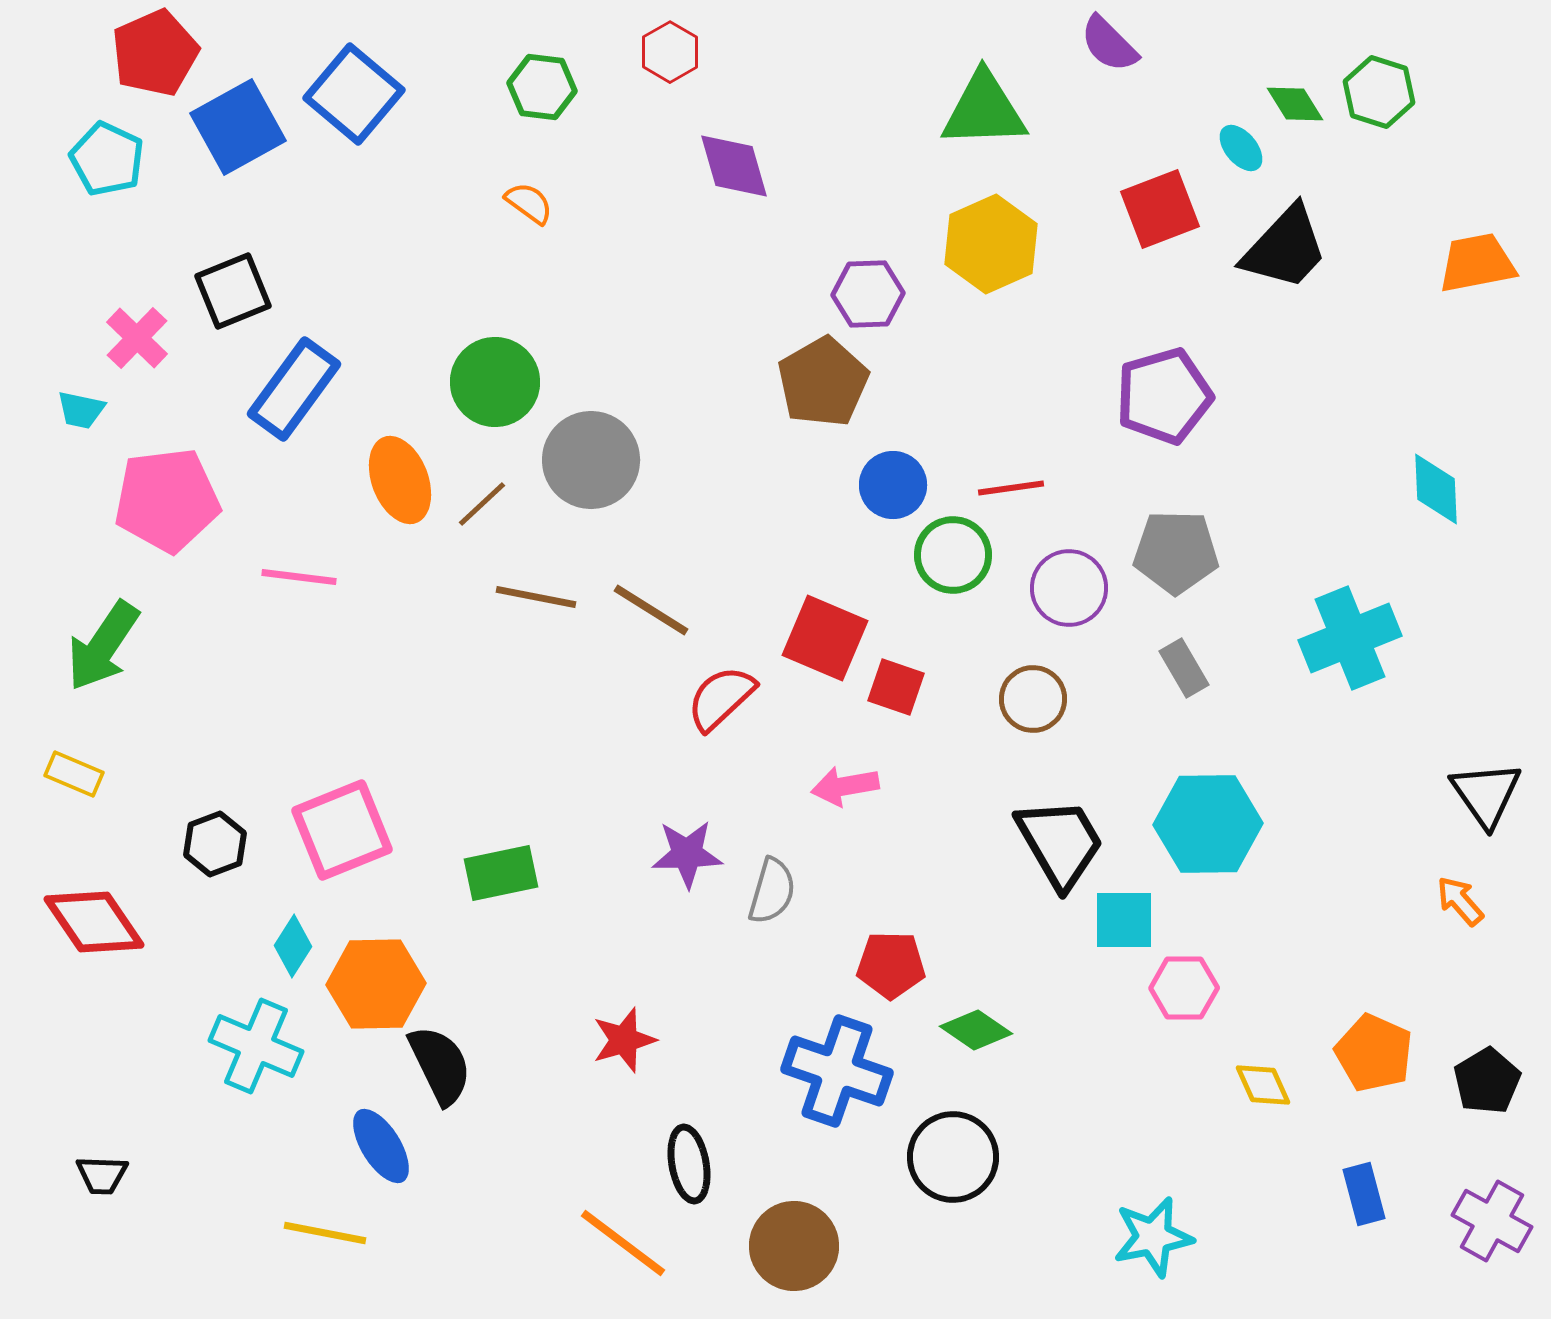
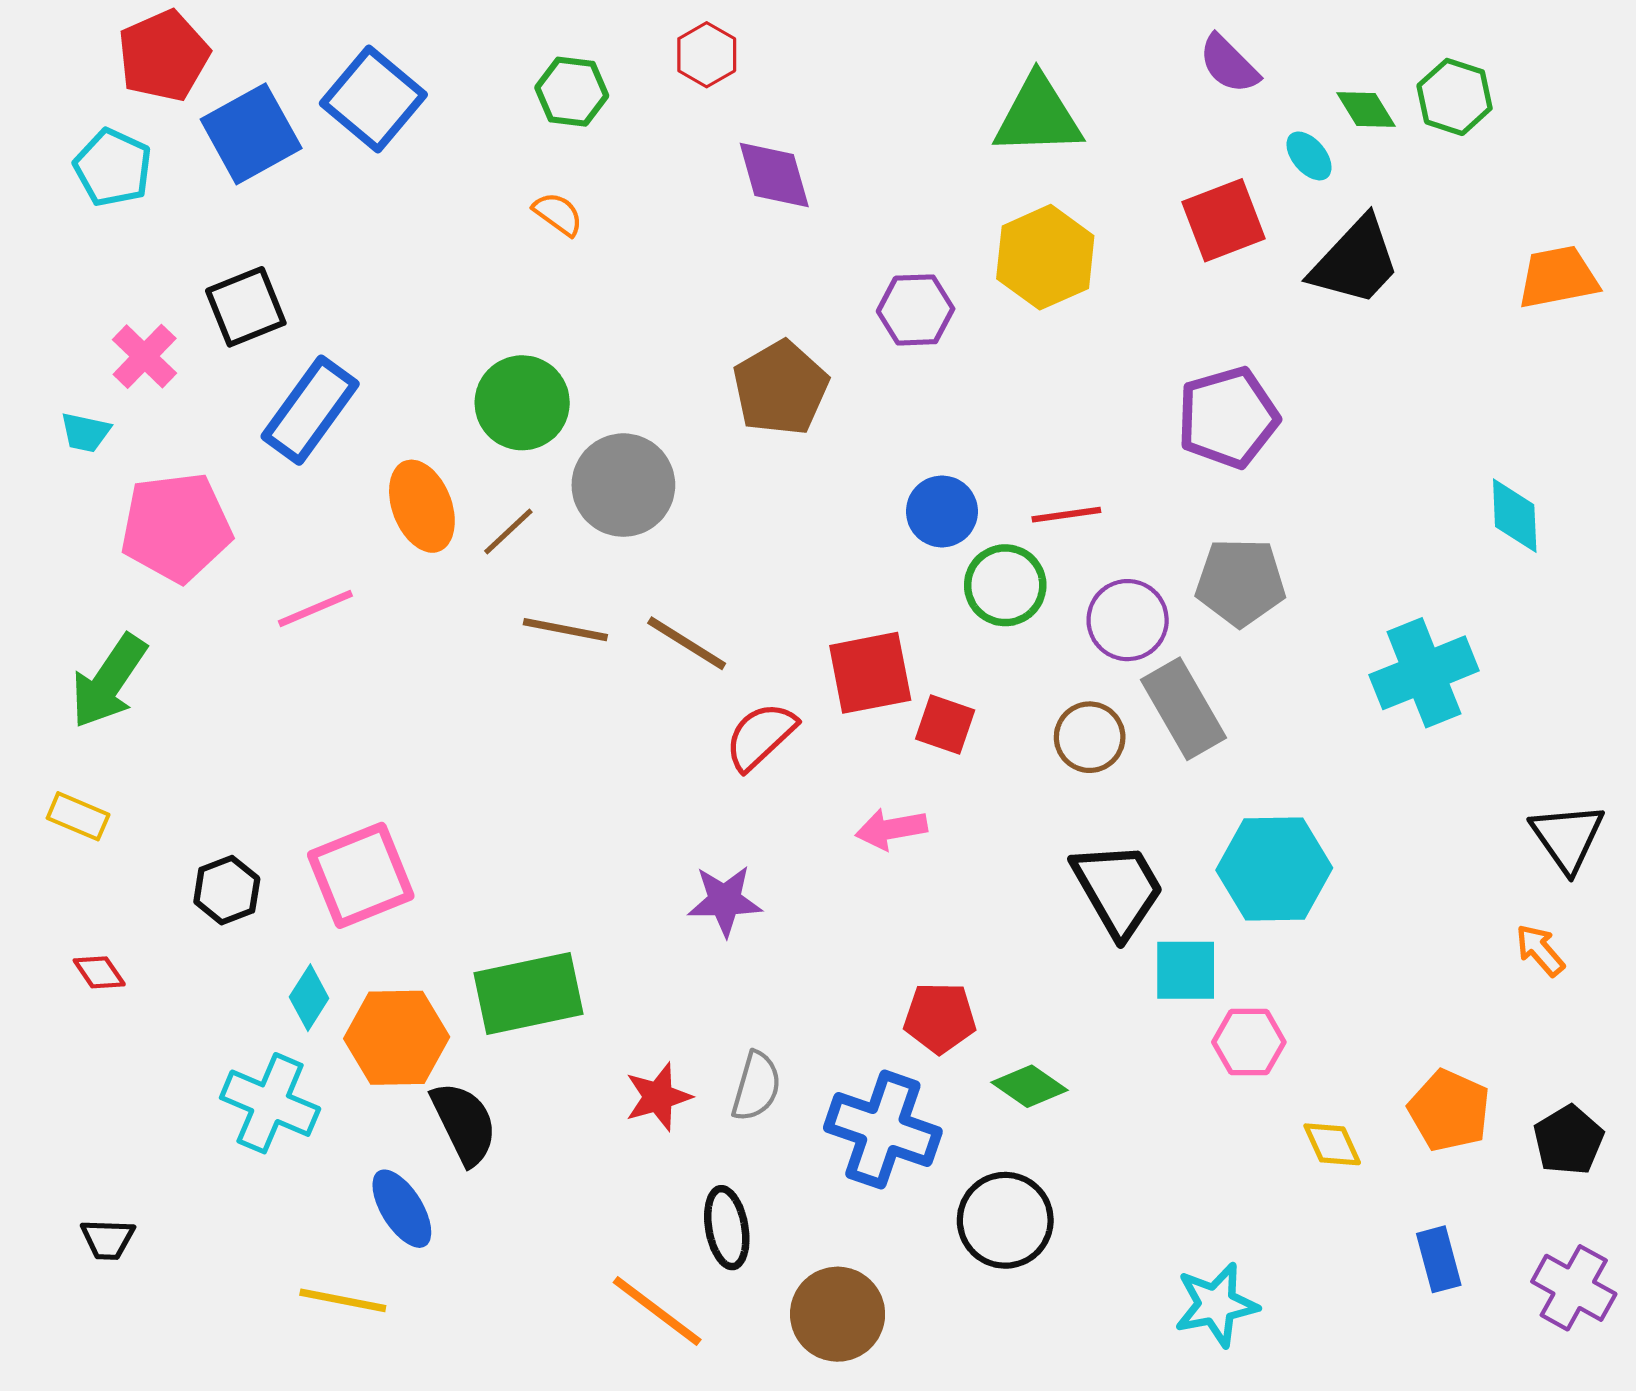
purple semicircle: (1109, 44) -> (1229, 64), moved
brown pentagon: (823, 382) -> (781, 388), moved
pink line: (299, 577) -> (315, 608), turned -30
red square: (825, 638) -> (870, 673), turned -34
gray rectangle: (1184, 668) -> (1183, 709), moved, size x1.6
green rectangle: (501, 873) -> (528, 993), moved, size x1.4
gray semicircle: (772, 891) -> (756, 1086), moved
red diamond: (94, 922) -> (99, 972), size x0.5

